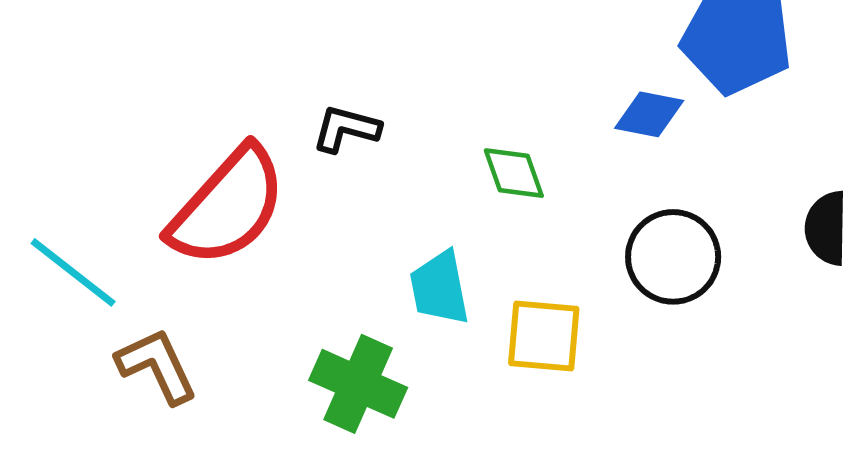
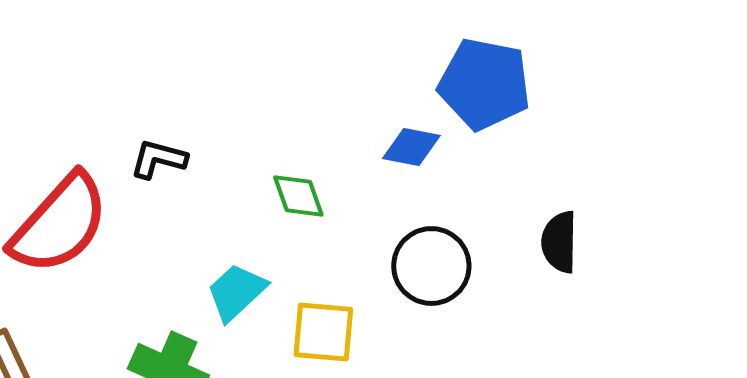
cyan trapezoid: (440, 288) -> (236, 292), turned 58

